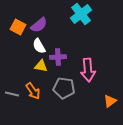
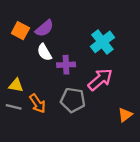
cyan cross: (81, 14) -> (102, 42), moved
yellow triangle: (41, 66) -> (16, 85), moved
pink arrow: (88, 70) -> (100, 80), turned -125

